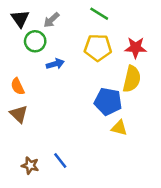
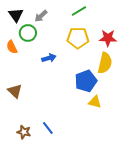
green line: (99, 14) -> (79, 11), turned -63
blue arrow: (55, 64) -> (49, 58), moved
orange semicircle: (18, 86) -> (12, 47), moved
blue pentagon: (108, 102) -> (86, 81), turned -30

